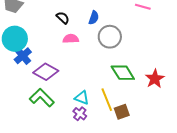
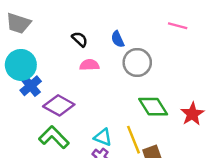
blue semicircle: (94, 18) -> (118, 39), turned 136

